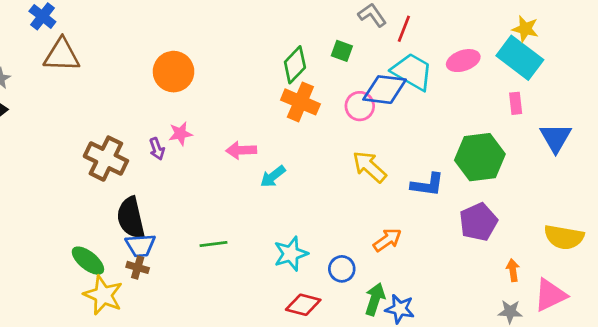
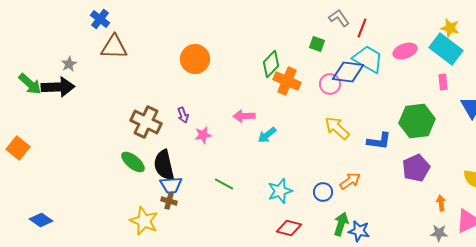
green diamond: (295, 65) -> (271, 64), moved
pink star: (180, 134) -> (203, 135), moved
green line: (214, 244) -> (224, 184), turned 36
green ellipse: (88, 261) -> (133, 162), moved
blue circle: (342, 269) -> (323, 192), moved

